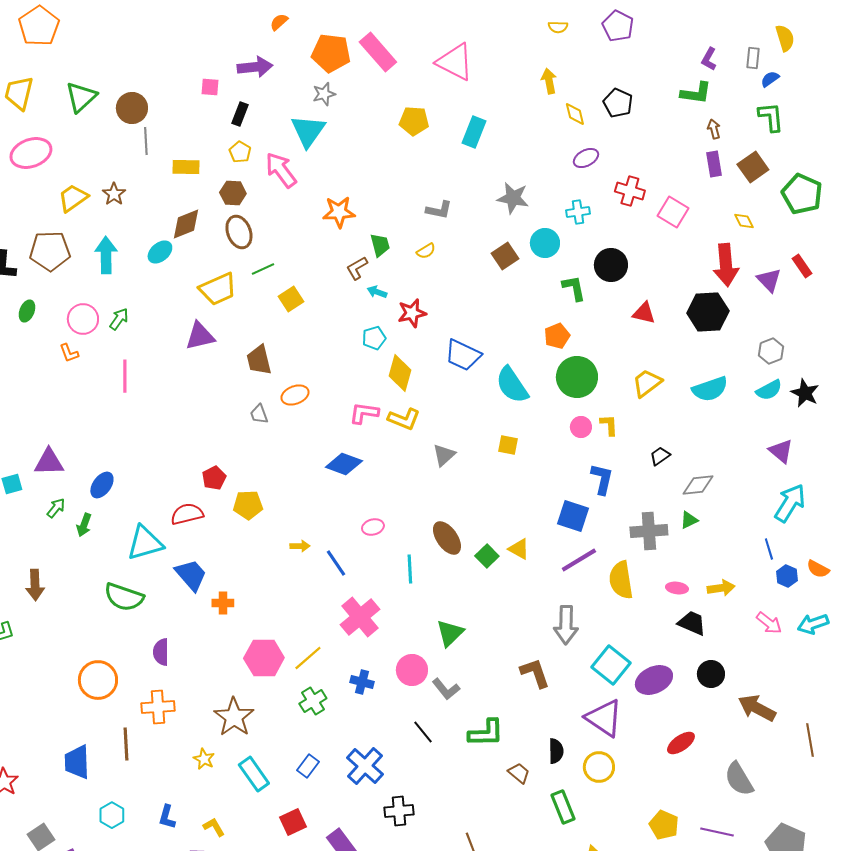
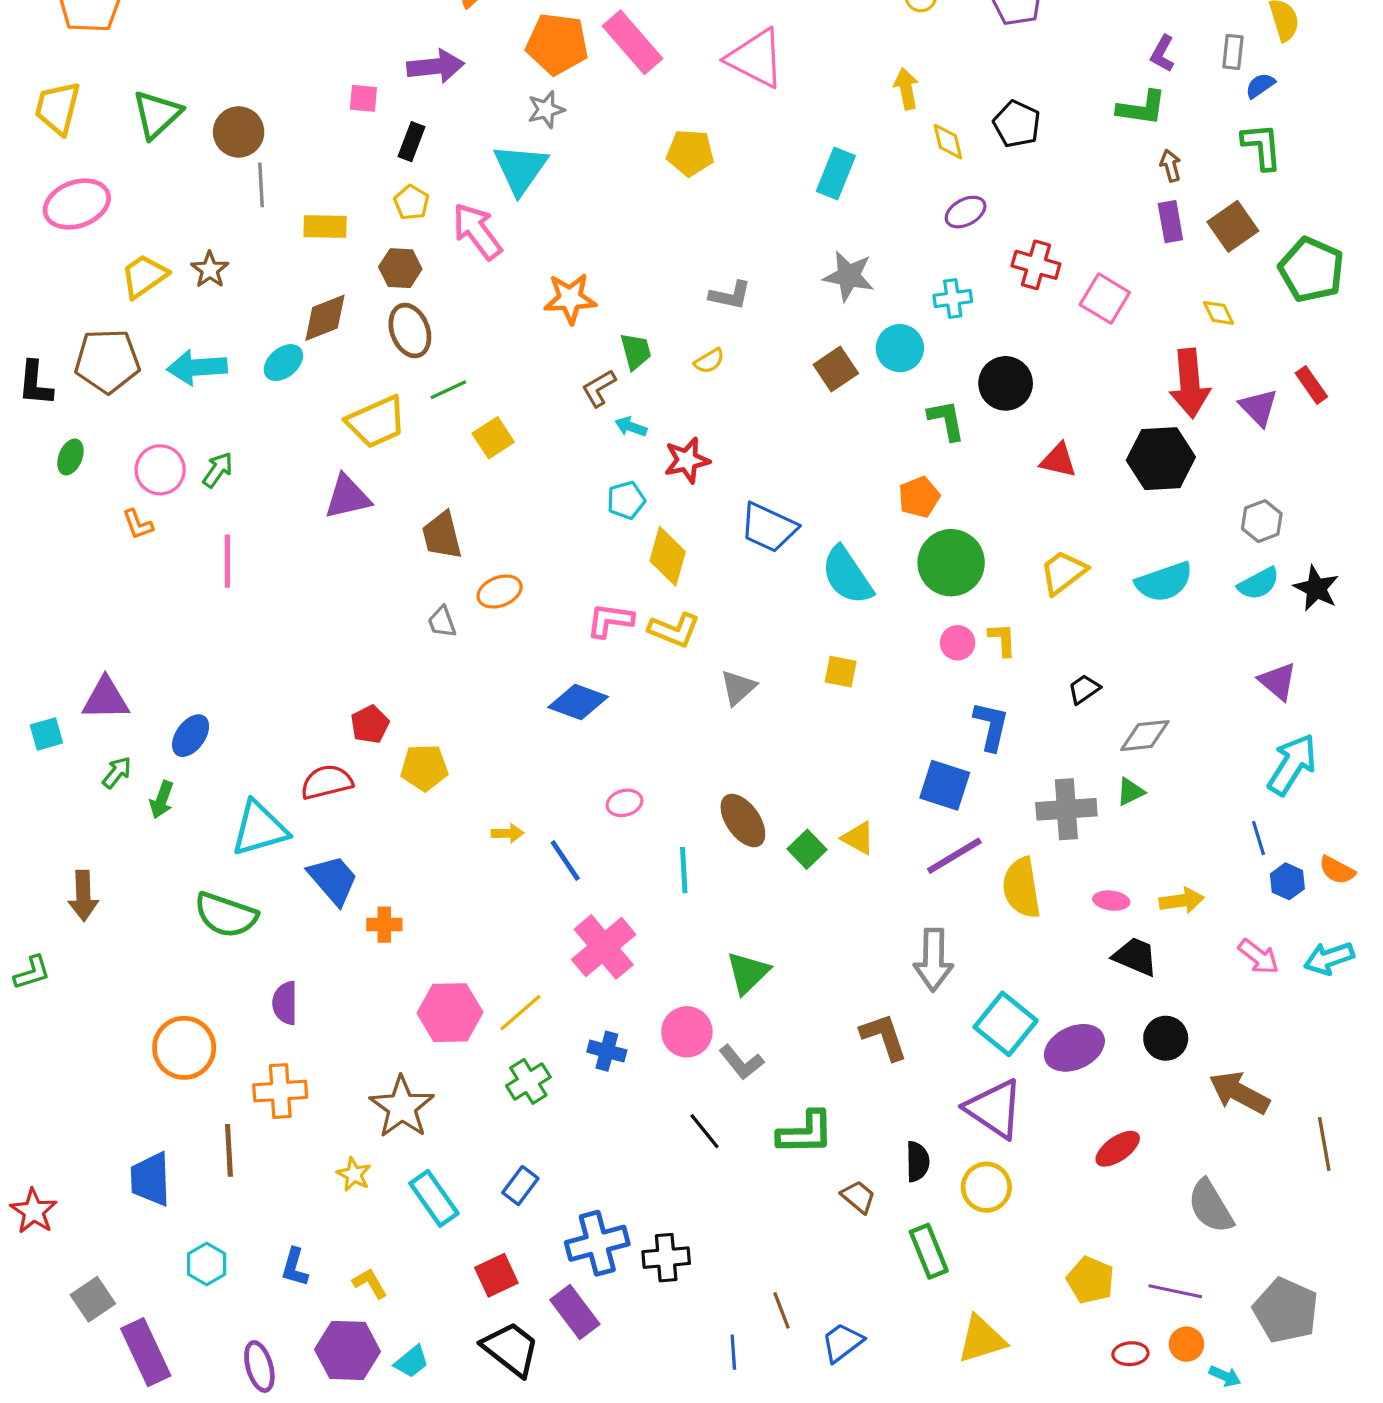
cyan rectangle: (474, 132) -> (836, 174), moved
cyan arrow: (106, 255) -> (197, 367), turned -93
blue cross: (365, 766) -> (597, 1243), moved, turned 33

